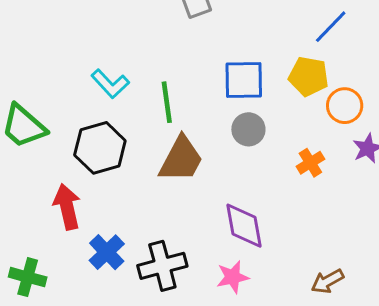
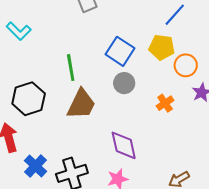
blue square: (244, 80) -> (120, 51), turned 36
cyan L-shape: (110, 84) -> (19, 31), moved

